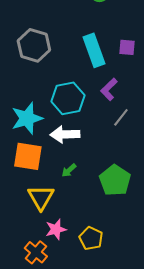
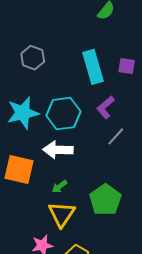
gray hexagon: (34, 45) -> (33, 58), size x0.7
cyan star: (27, 118) -> (23, 113), moved
yellow triangle: (41, 197) -> (62, 214), moved

